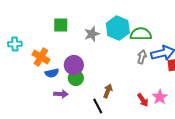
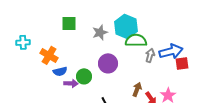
green semicircle: (141, 34) -> (136, 40), moved
purple circle: (74, 65) -> (108, 63), moved
brown arrow: (108, 91) -> (137, 89), moved
purple arrow: (61, 94) -> (71, 83), moved

